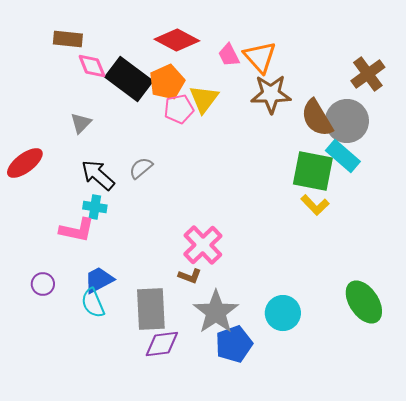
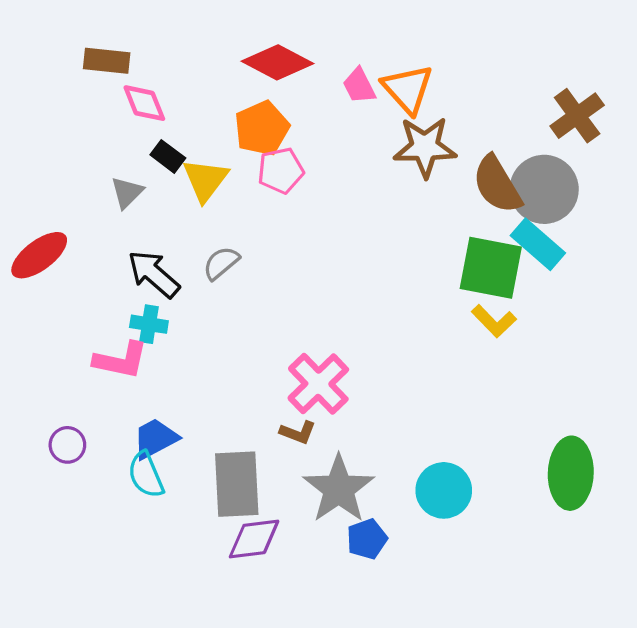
black rectangle: (129, 79) -> (168, 156), moved, size x0.5
yellow triangle: (204, 99) -> (205, 180), moved
green ellipse: (364, 302) -> (571, 473), turned 36
blue pentagon: (234, 344) -> (367, 539), size x0.7

